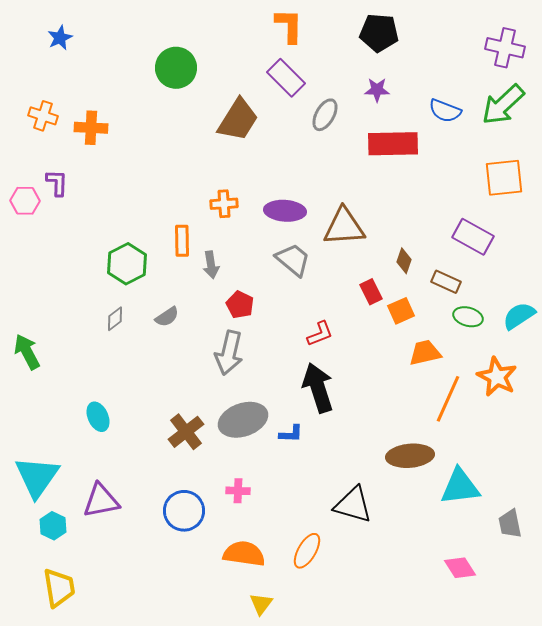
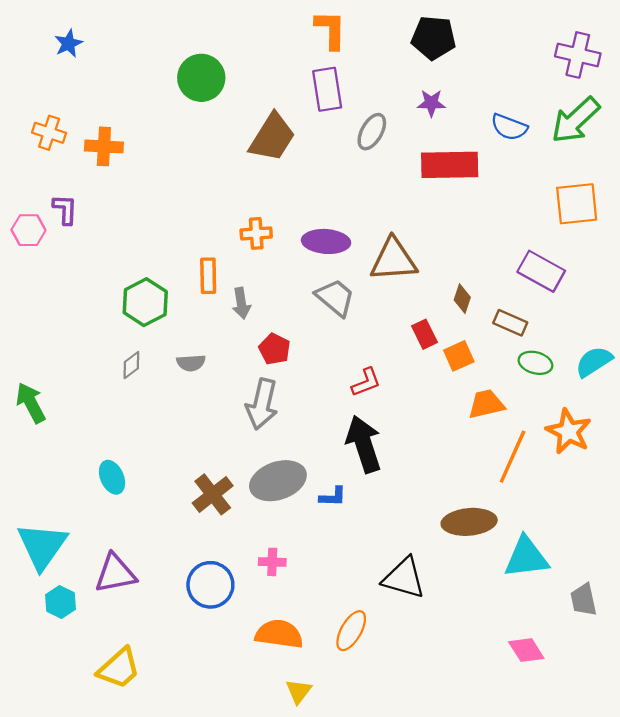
purple rectangle: (286, 78) -> (327, 89), turned 36
gray semicircle: (167, 317) -> (191, 363), turned 30
yellow trapezoid: (59, 588) -> (119, 668), moved, turned 57

